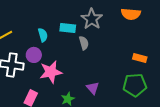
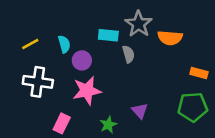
orange semicircle: (131, 14) -> (170, 38), moved
cyan semicircle: (43, 35) -> (64, 44), moved
purple circle: (34, 55) -> (82, 60), moved

